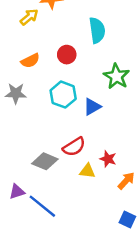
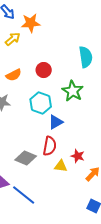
cyan semicircle: (97, 30) -> (86, 57), moved
green star: (116, 76) -> (73, 91), moved
blue triangle: (92, 107) -> (56, 122), moved
red semicircle: (74, 147) -> (50, 146), turned -48

